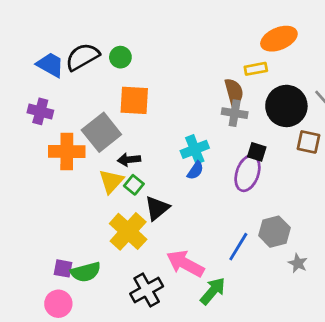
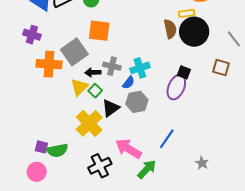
black circle: (286, 106) -> (194, 32), moved
gray cross: (235, 113) -> (112, 66), moved
blue semicircle: (195, 170) -> (128, 83), moved
gray hexagon: (274, 232) -> (137, 102), moved
gray star: (298, 263) -> (202, 163), moved

